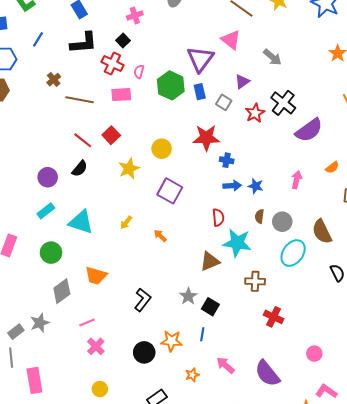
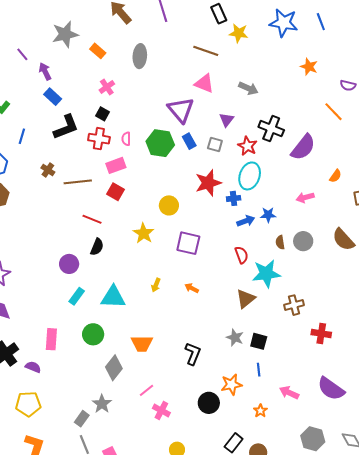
red square: (111, 135) -> (115, 192), moved
pink arrow: (297, 180) -> (305, 197), turned -102
cyan ellipse: (293, 253) -> (250, 176), moved

